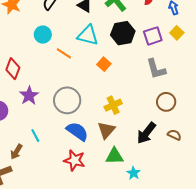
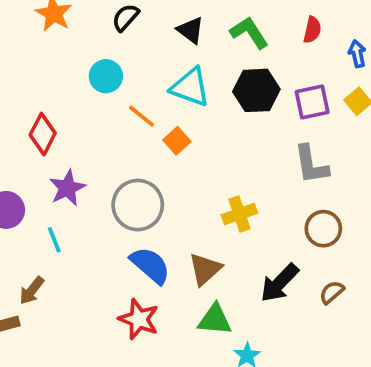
orange square: (104, 64) -> (177, 141), moved
yellow cross: (113, 105) -> (239, 214), moved
brown semicircle: (174, 135) -> (332, 292), turned -72
cyan line: (35, 136) -> (54, 240), moved

